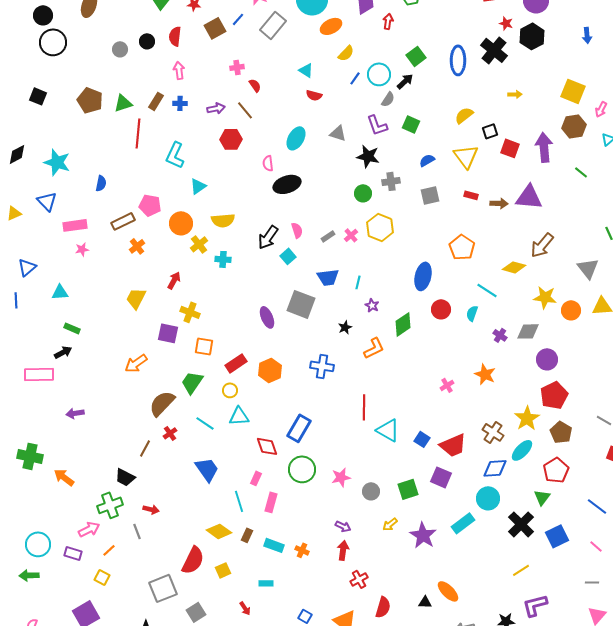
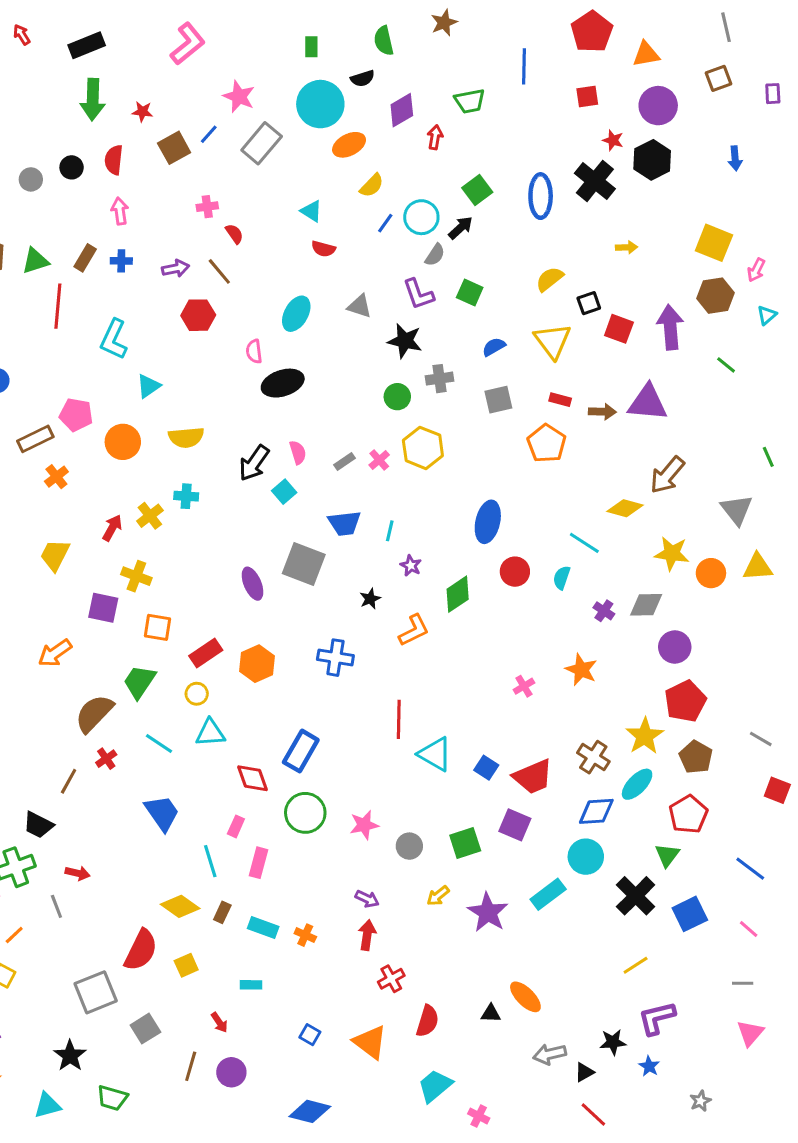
yellow cross: (199, 244) -> (150, 516), moved
orange pentagon: (462, 247) -> (547, 443), moved

